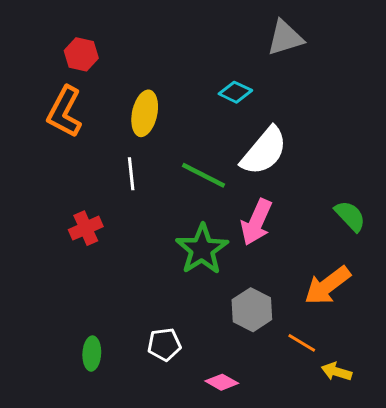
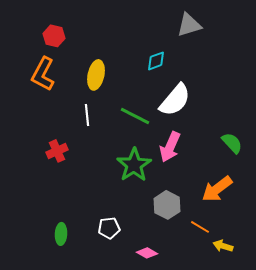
cyan diamond: (235, 92) -> (156, 61), turned -45

